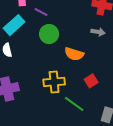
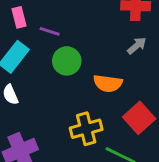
gray arrow: (98, 32) -> (137, 46), turned -40
red square: (91, 81) -> (139, 118), size x1.5

